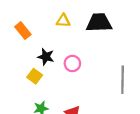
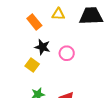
orange rectangle: (23, 31) -> (34, 22), moved

